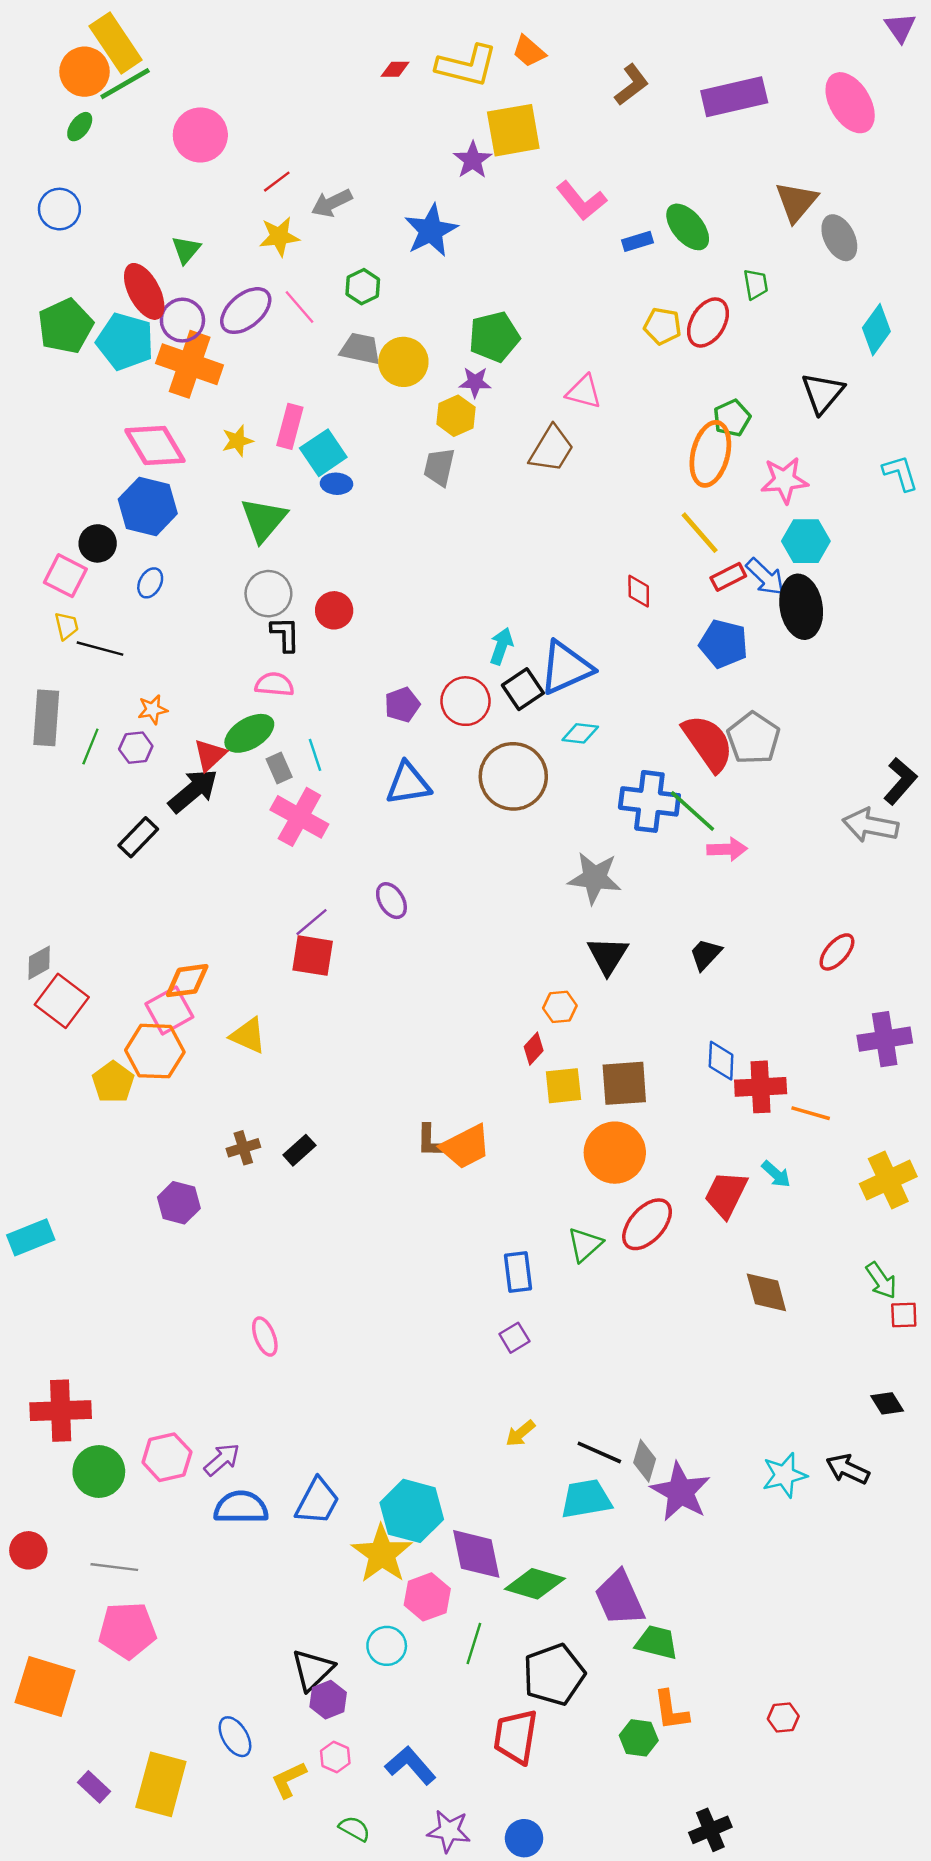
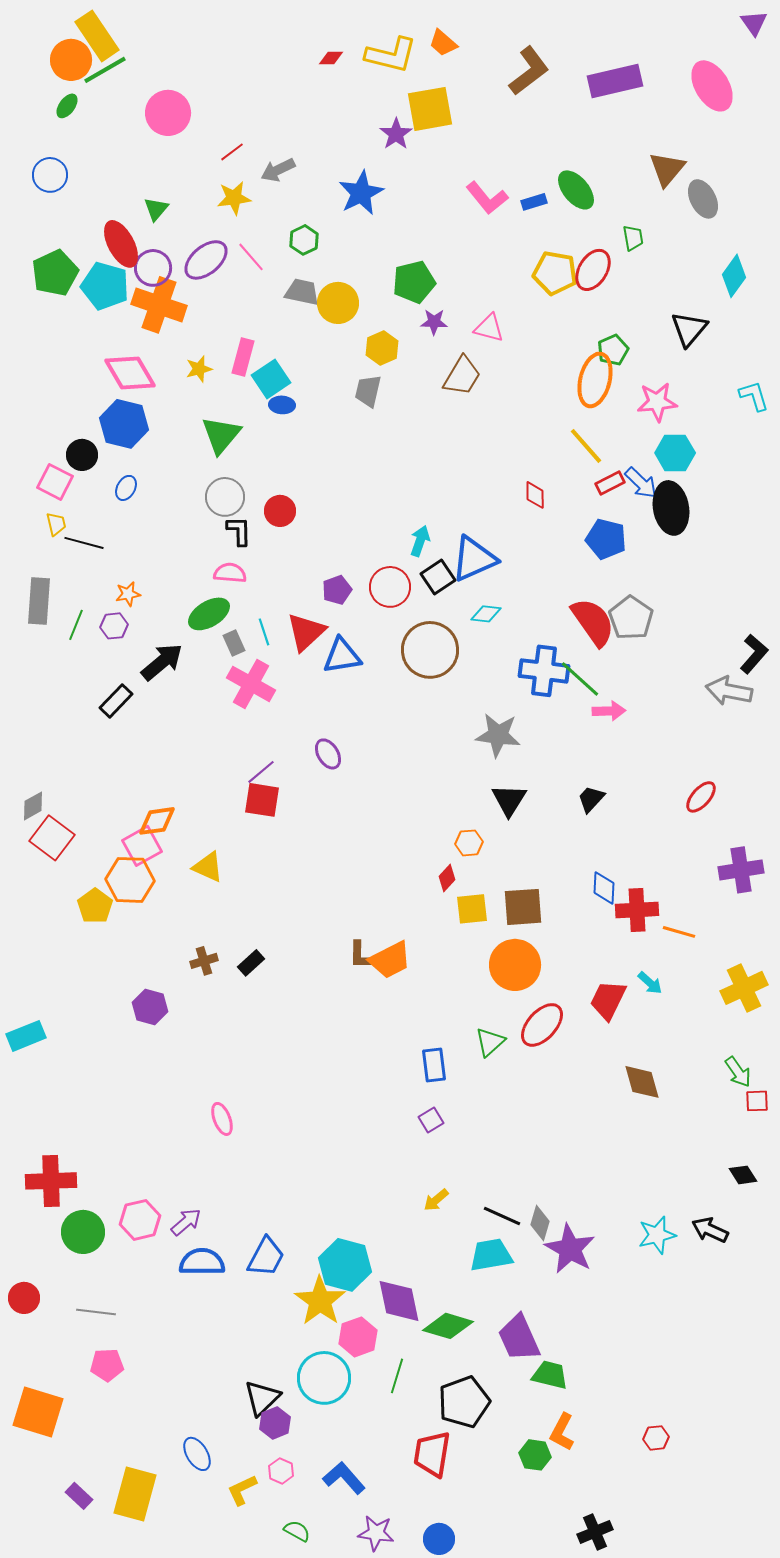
brown L-shape: (632, 85) -> (529, 71), size x1.4
pink L-shape: (581, 201) -> (487, 198), moved
yellow pentagon: (663, 326) -> (555, 273), size x1.4
purple star: (475, 382) -> (434, 322), moved
red triangle: (210, 755) -> (306, 632), moved, size x1.4
pink pentagon: (127, 1630) -> (107, 1365), size x0.7
cyan circle: (387, 1646) -> (324, 1378), size x1.6
orange L-shape: (671, 1710) -> (562, 1432), turned 36

